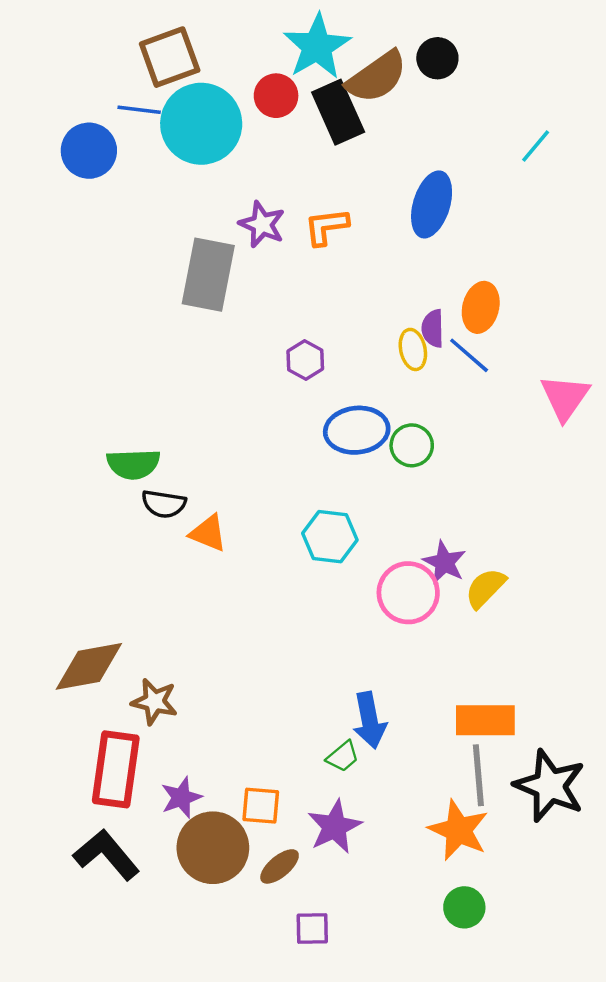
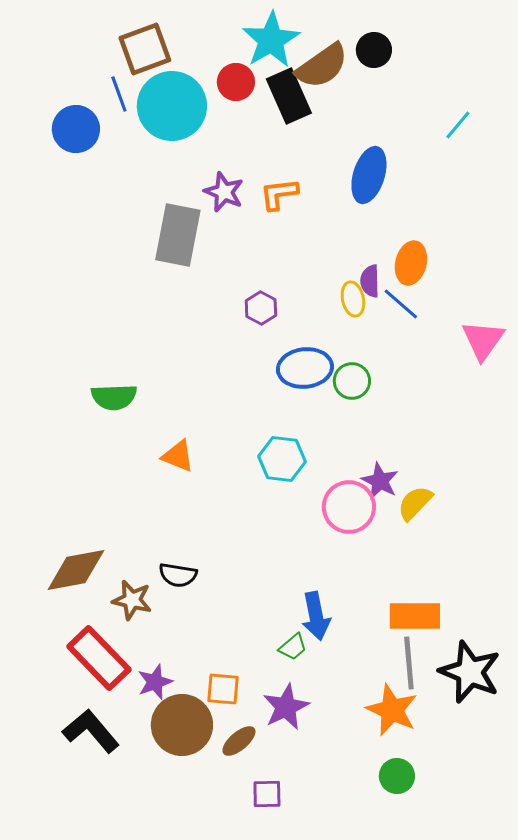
blue line: (139, 110) -> (119, 94), turned 63
black semicircle: (164, 504) -> (178, 575), moved
red rectangle: (116, 769) -> (99, 658), turned -52

